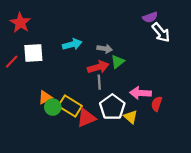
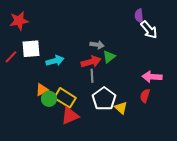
purple semicircle: (150, 17) -> (139, 16), turned 104
red star: (20, 23) -> (19, 21), turned 30
cyan arrow: (72, 44) -> (55, 61), moved
pink arrow: (140, 93) -> (152, 77), moved
red triangle: (86, 118) -> (70, 116), moved

